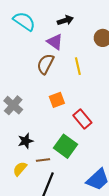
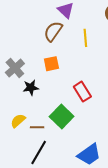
orange square: (57, 100) -> (51, 64), moved
black star: (26, 141) -> (31, 88), moved
yellow semicircle: (20, 169) -> (18, 121), moved

